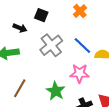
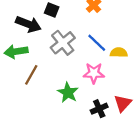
black arrow: (20, 28) -> (28, 24), size x1.6
brown line: (20, 88) -> (31, 75), moved

